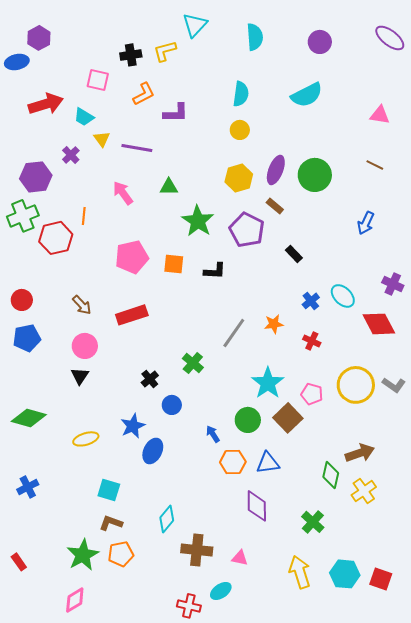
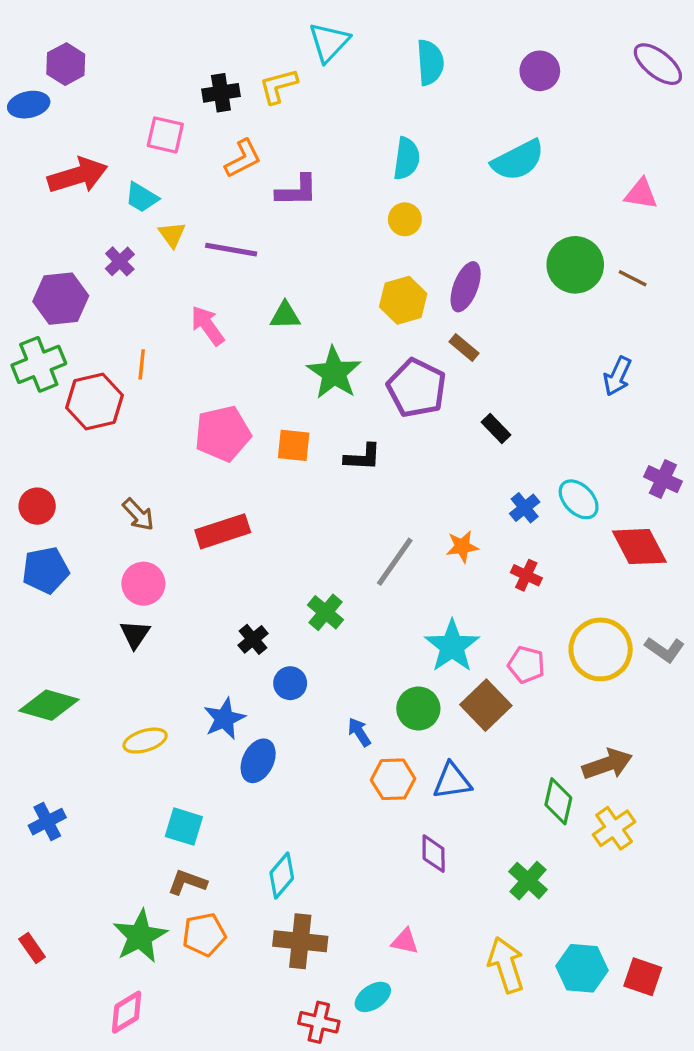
green circle: (315, 175) -> (575, 265), moved
purple diamond: (257, 506) -> (434, 854), size x0.7
brown cross: (197, 550) -> (300, 941), moved

